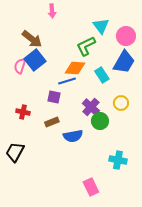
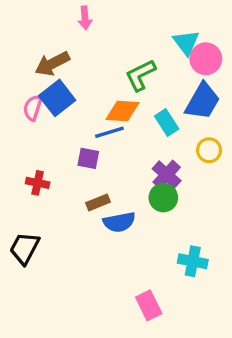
cyan triangle: (101, 26) -> (186, 42), moved
brown arrow: (32, 39) -> (52, 64), turned 115
yellow circle: (121, 103) -> (209, 150), moved
purple cross: (91, 107) -> (167, 175), moved
brown rectangle: (52, 122) -> (98, 202), moved

